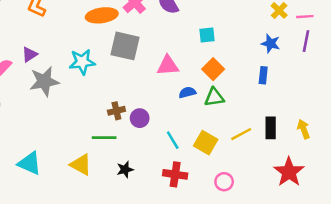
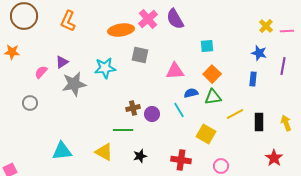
purple line: (306, 41) -> (283, 66), moved
gray square: (125, 46) -> (140, 55), size x0.7
yellow line: (241, 134) -> (235, 114), moved
cyan line: (173, 140) -> (179, 110), moved
cyan triangle: (30, 163) -> (62, 151), turned -30
red star: (289, 172) -> (274, 158), size x0.7

